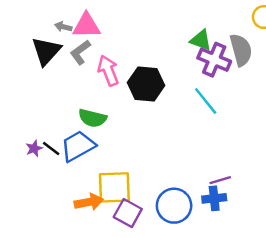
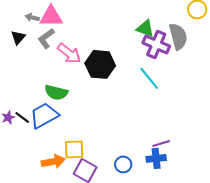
black triangle: (46, 51) -> (18, 37), size x0.6
pink arrow: (108, 71) -> (69, 53), turned 150
yellow square: (114, 187) -> (74, 149), size x0.7
blue circle: (174, 206) -> (123, 164), size x0.6

